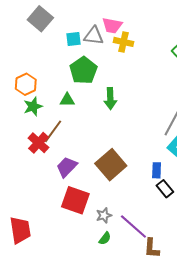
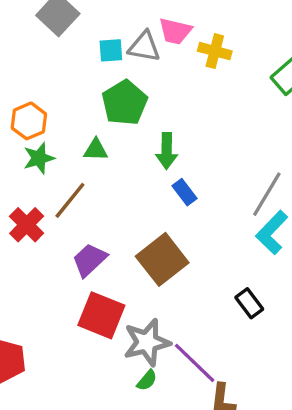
yellow cross: (123, 42) -> (215, 51), moved
red cross: (39, 143) -> (27, 225), moved
blue rectangle: (157, 170) -> (185, 192), moved, turned -42
gray star: (104, 215) -> (147, 342), size x1.8

